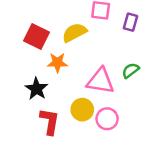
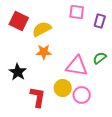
yellow semicircle: (74, 33) -> (42, 29), moved
red square: (37, 37) -> (19, 21), moved
black star: (37, 89) -> (18, 72), moved

